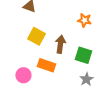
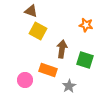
yellow square: (36, 36) -> (38, 31), moved
gray star: (86, 79) -> (69, 86), moved

